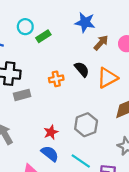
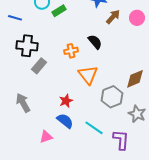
orange triangle: (107, 78) -> (88, 75), moved, turned -40
gray rectangle: (22, 95) -> (39, 66), turned -35
gray hexagon: (86, 125) -> (112, 97), moved

